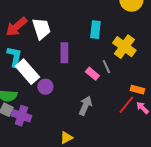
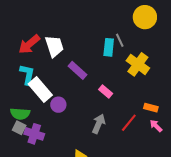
purple rectangle: (64, 53) -> (77, 70), turned -48
gray line: (106, 67) -> (120, 40), moved
red line: (126, 105) -> (129, 123), moved

